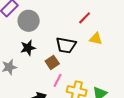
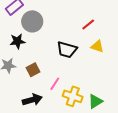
black star: (28, 48) -> (17, 41), moved
brown square: (52, 62) -> (33, 70), moved

